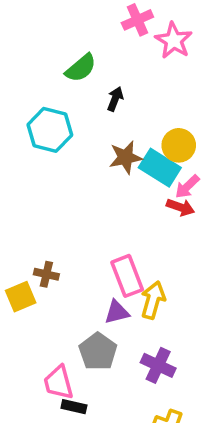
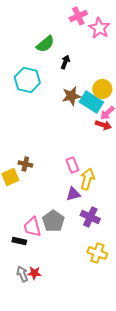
pink rectangle: (127, 276) -> (72, 165), size x0.7
purple triangle: (117, 312) -> (73, 194), moved
gray pentagon: (98, 352) -> (53, 221), moved
black rectangle: (74, 407) -> (19, 241), moved

